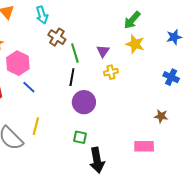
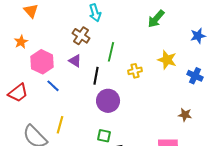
cyan arrow: (42, 15) -> (95, 13), moved
yellow star: (135, 44) -> (167, 60), moved
purple triangle: (103, 51) -> (75, 61), moved, turned -32
green line: (75, 53) -> (111, 52), moved, turned 30

